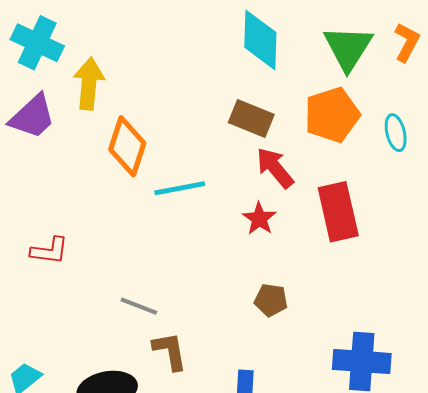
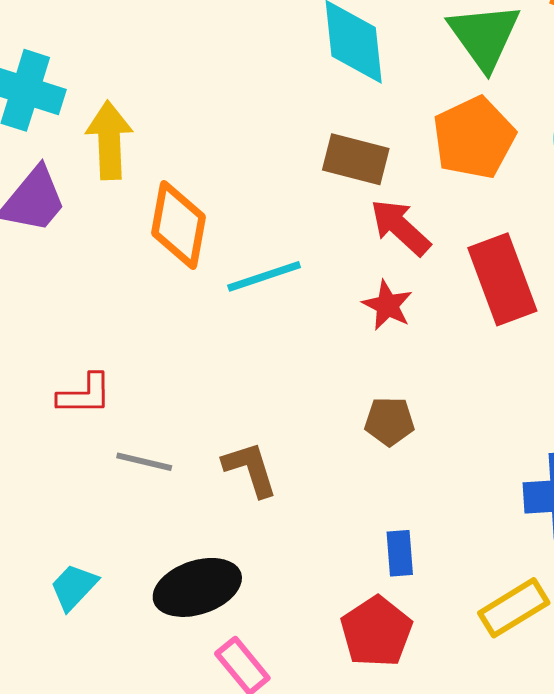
brown pentagon: (271, 300) -> (390, 421), moved
gray line: (139, 306) -> (144, 462), moved
brown L-shape: (170, 351) -> (250, 469), moved

